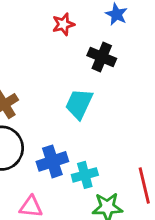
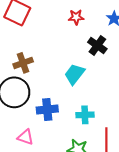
cyan cross: (85, 175) -> (85, 115), moved

